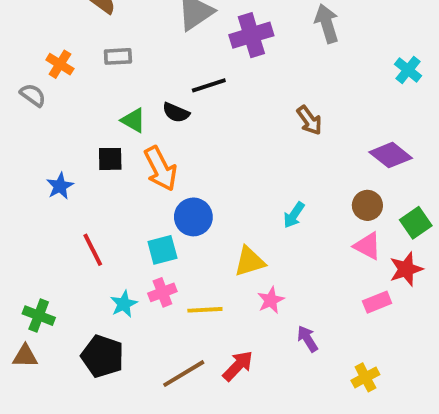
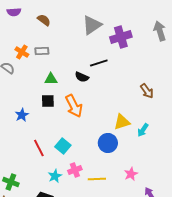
gray rectangle: (118, 56) -> (42, 51), moved
green triangle: (133, 120) -> (51, 79), moved, turned -32
brown arrow: (309, 120) -> (147, 91), moved
blue circle: (193, 217) -> (108, 143), moved
cyan square: (162, 250) -> (63, 146), moved, turned -35
yellow triangle: (249, 261) -> (122, 122), moved

